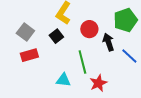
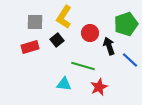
gray square: (25, 32) -> (35, 22), moved, turned -36
red rectangle: (29, 55) -> (30, 47), moved
green line: (82, 62) -> (83, 66), turned -60

